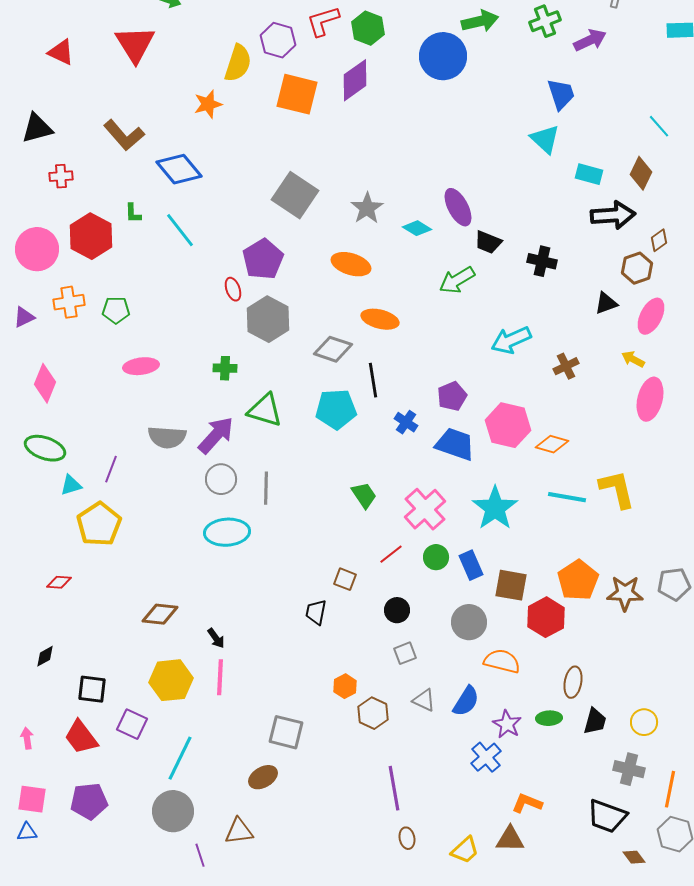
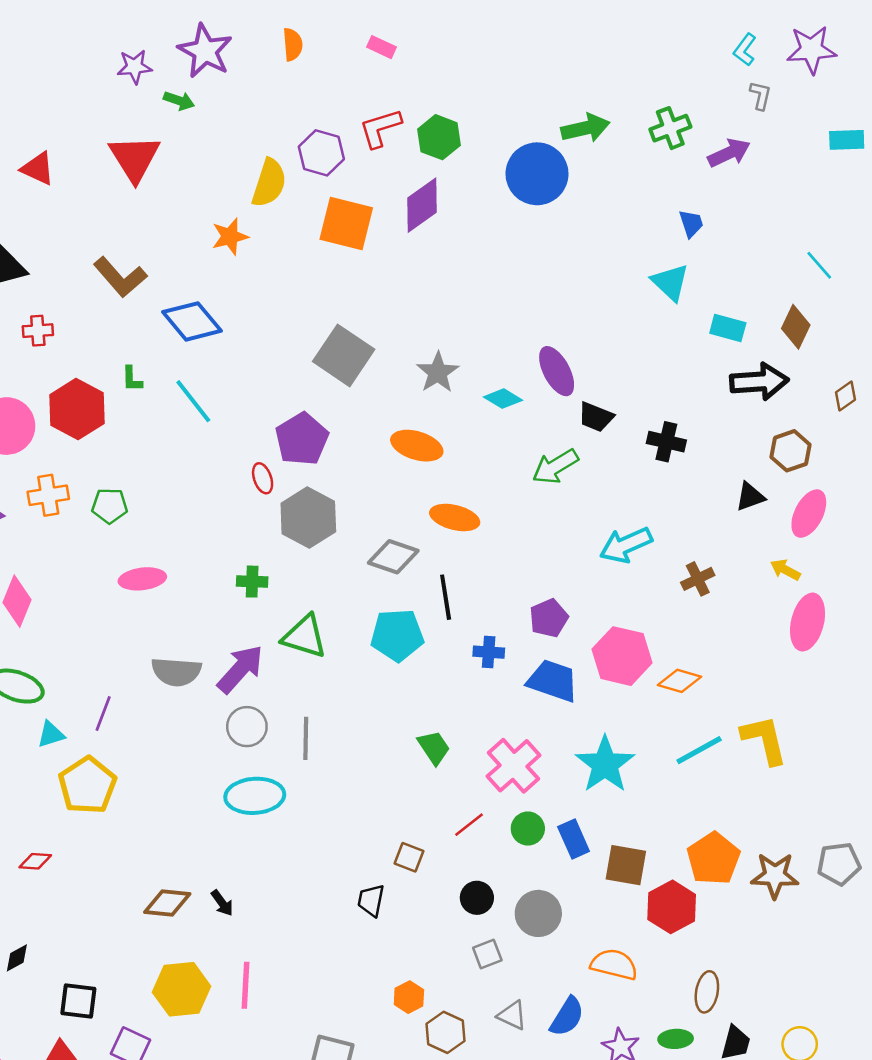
blue trapezoid: (561, 94) -> (691, 223), size x0.7
brown diamond: (659, 240) -> (845, 396), moved
blue cross: (406, 422) -> (489, 652), turned -30
cyan line: (567, 497) -> (699, 750), turned -39
gray circle: (469, 622) -> (538, 913), moved
black arrow: (216, 638) -> (222, 903), moved

